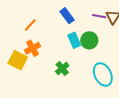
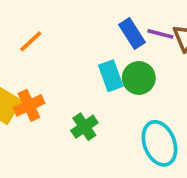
blue rectangle: (67, 16) -> (132, 34), moved
orange cross: (33, 48) -> (29, 105), moved

